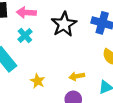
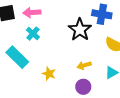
black star: (64, 24) -> (80, 30), moved

